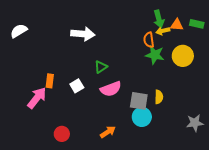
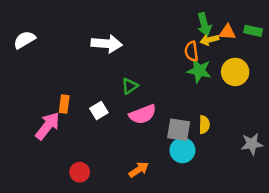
gray star: (195, 123) -> (252, 144), moved

